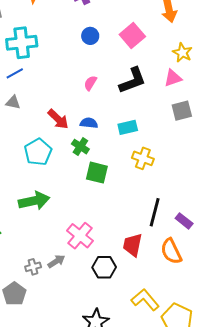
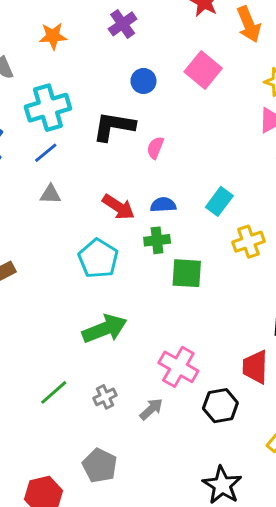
black L-shape: (133, 81) -> (114, 126), moved, turned -140
cyan rectangle: (128, 127) -> (219, 201), turned -30
green cross: (80, 147) -> (157, 240), turned -30
yellow cross: (143, 158) -> (248, 242), turned -30
gray cross: (33, 267) -> (105, 397), moved

